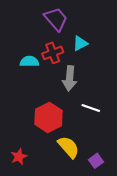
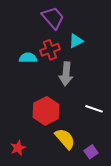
white line: (91, 108) -> (94, 109), moved

